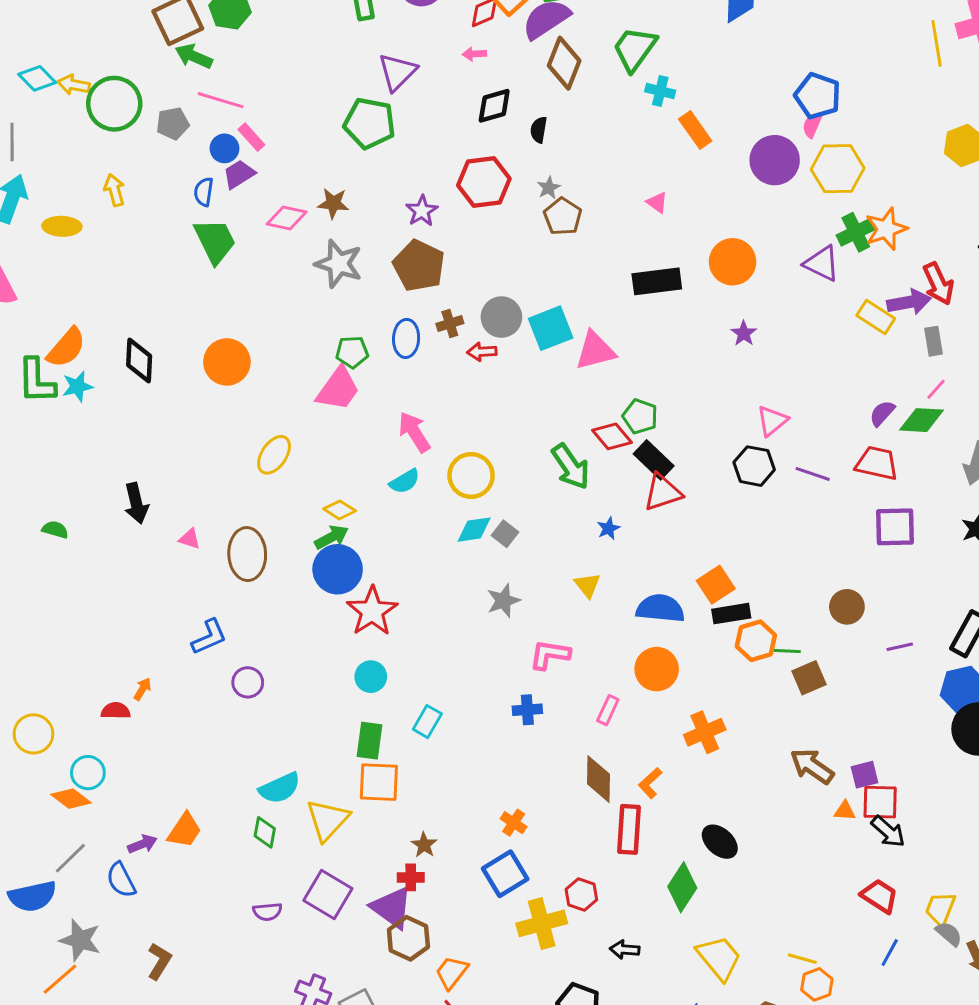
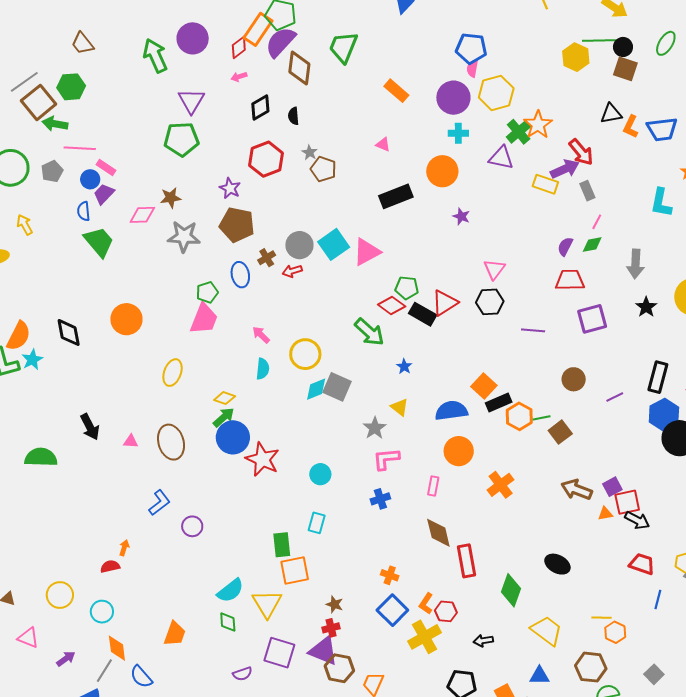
cyan cross: (660, 91) -> (458, 133), moved
green diamond: (921, 420) -> (592, 244), size x0.7
pink arrow: (414, 432) -> (261, 335), size x0.7
purple line: (813, 474) -> (533, 330), moved
cyan semicircle: (405, 481) -> (263, 369), turned -40
red triangle: (663, 492) -> (445, 303), moved
green semicircle: (55, 530) -> (41, 457), size x1.8
gray square: (505, 534) -> (337, 387), size x1.6
gray star: (503, 601) -> (375, 428), moved
cyan circle: (371, 677) -> (320, 474), moved
orange L-shape: (650, 783) -> (426, 604), moved
orange diamond: (71, 799) -> (117, 648), moved, turned 60
black ellipse: (720, 842) -> (557, 564), moved
purple arrow: (142, 844) -> (66, 659), moved

